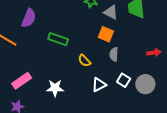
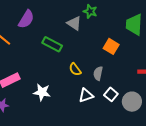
gray triangle: (111, 12) -> (74, 23), moved
orange square: (106, 34) -> (111, 46), moved
gray semicircle: (114, 54) -> (98, 73), moved

